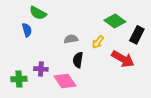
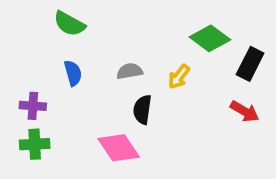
blue semicircle: (27, 30) -> (73, 73), moved
red arrow: (123, 59) -> (245, 111), moved, size x0.7
purple cross: (41, 69) -> (33, 106), moved

